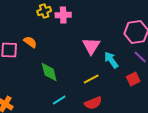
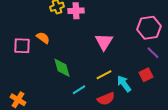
cyan arrow: (111, 60) -> (124, 84), moved
cyan line: (59, 100) -> (79, 90), moved

